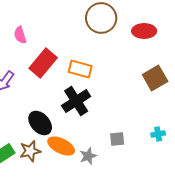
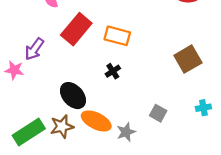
brown square: (155, 78) -> (188, 59), moved
black cross: (76, 101) -> (113, 71), size x0.5
gray square: (117, 139) -> (158, 113), turned 35

